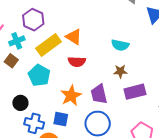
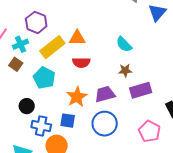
orange triangle: (74, 37) -> (77, 38), turned -30
cyan semicircle: (120, 45) -> (124, 44), turned 36
purple trapezoid: (99, 94) -> (105, 94), turned 90

